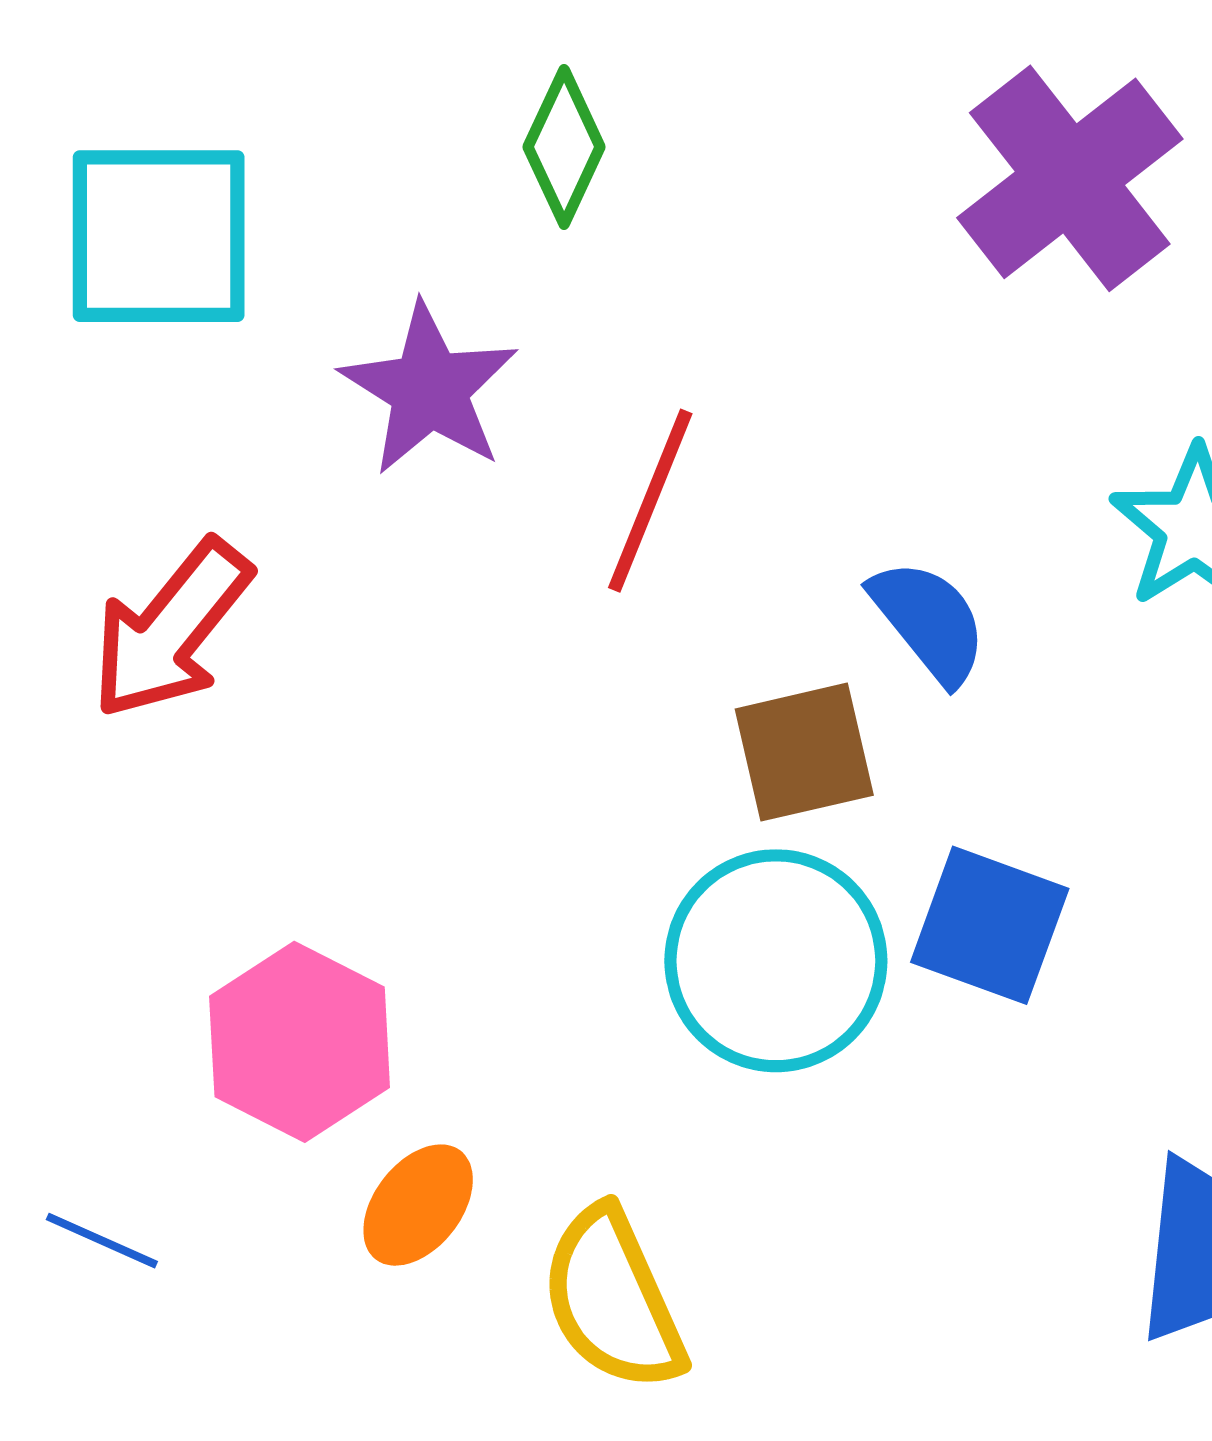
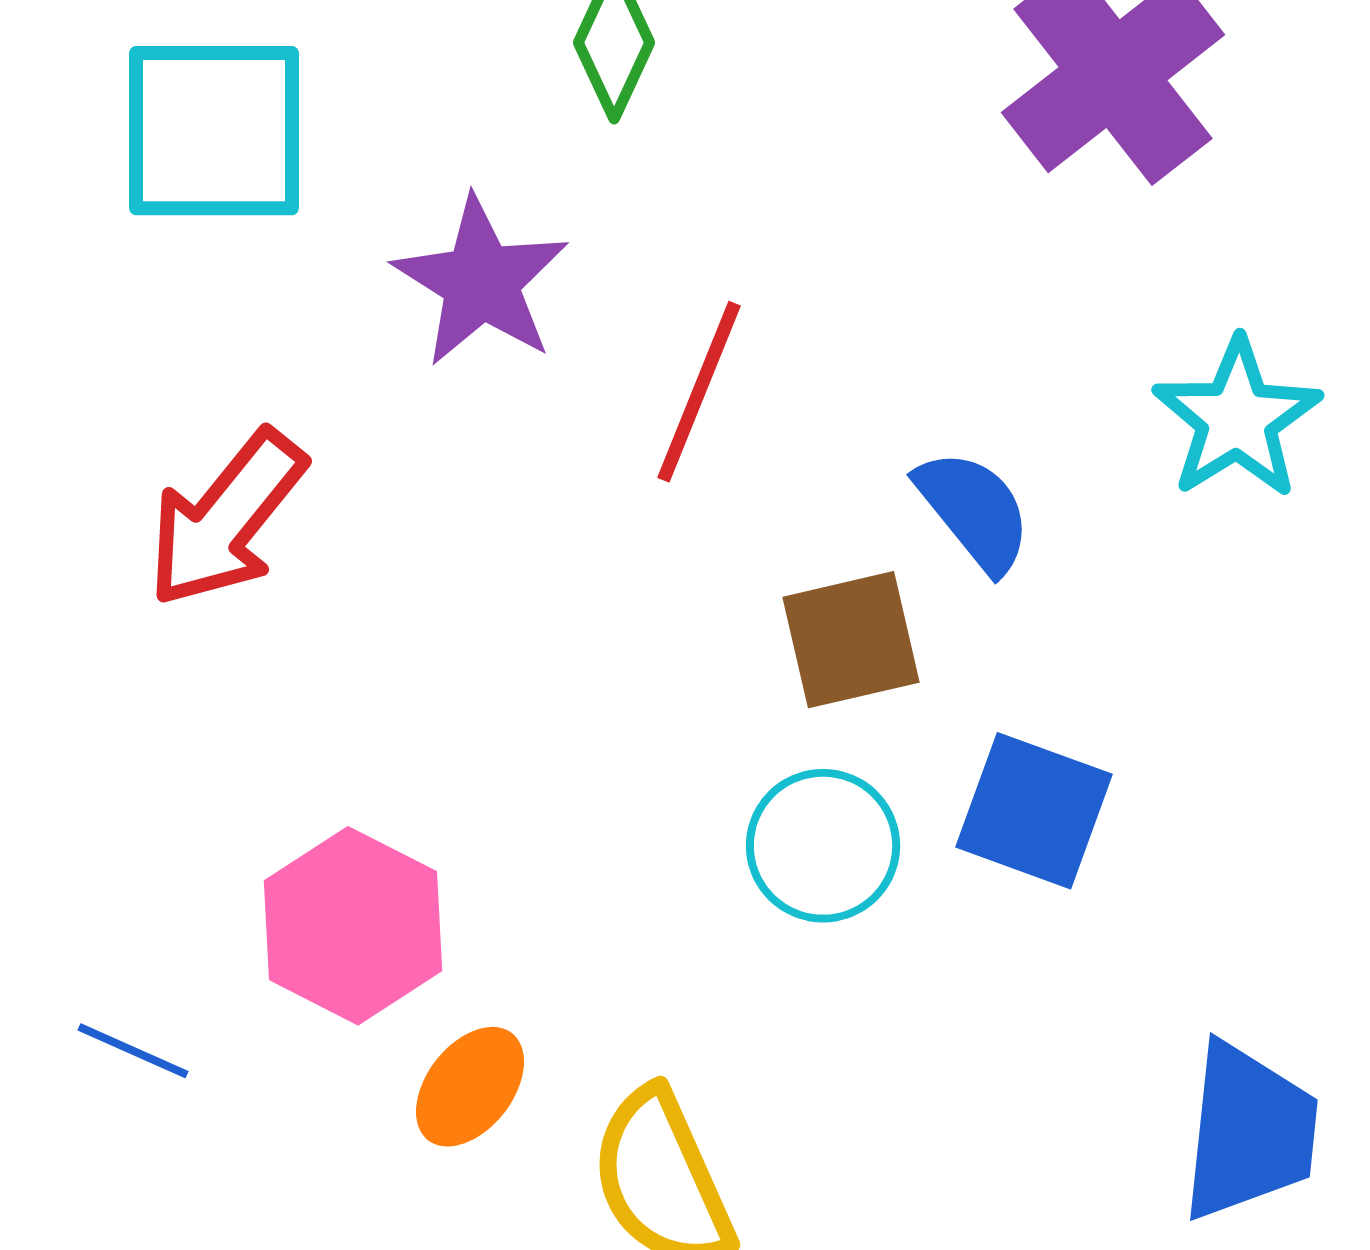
cyan circle: (776, 961) -> (823, 846), size x0.7
blue line: (102, 1241) -> (133, 1051), moved

